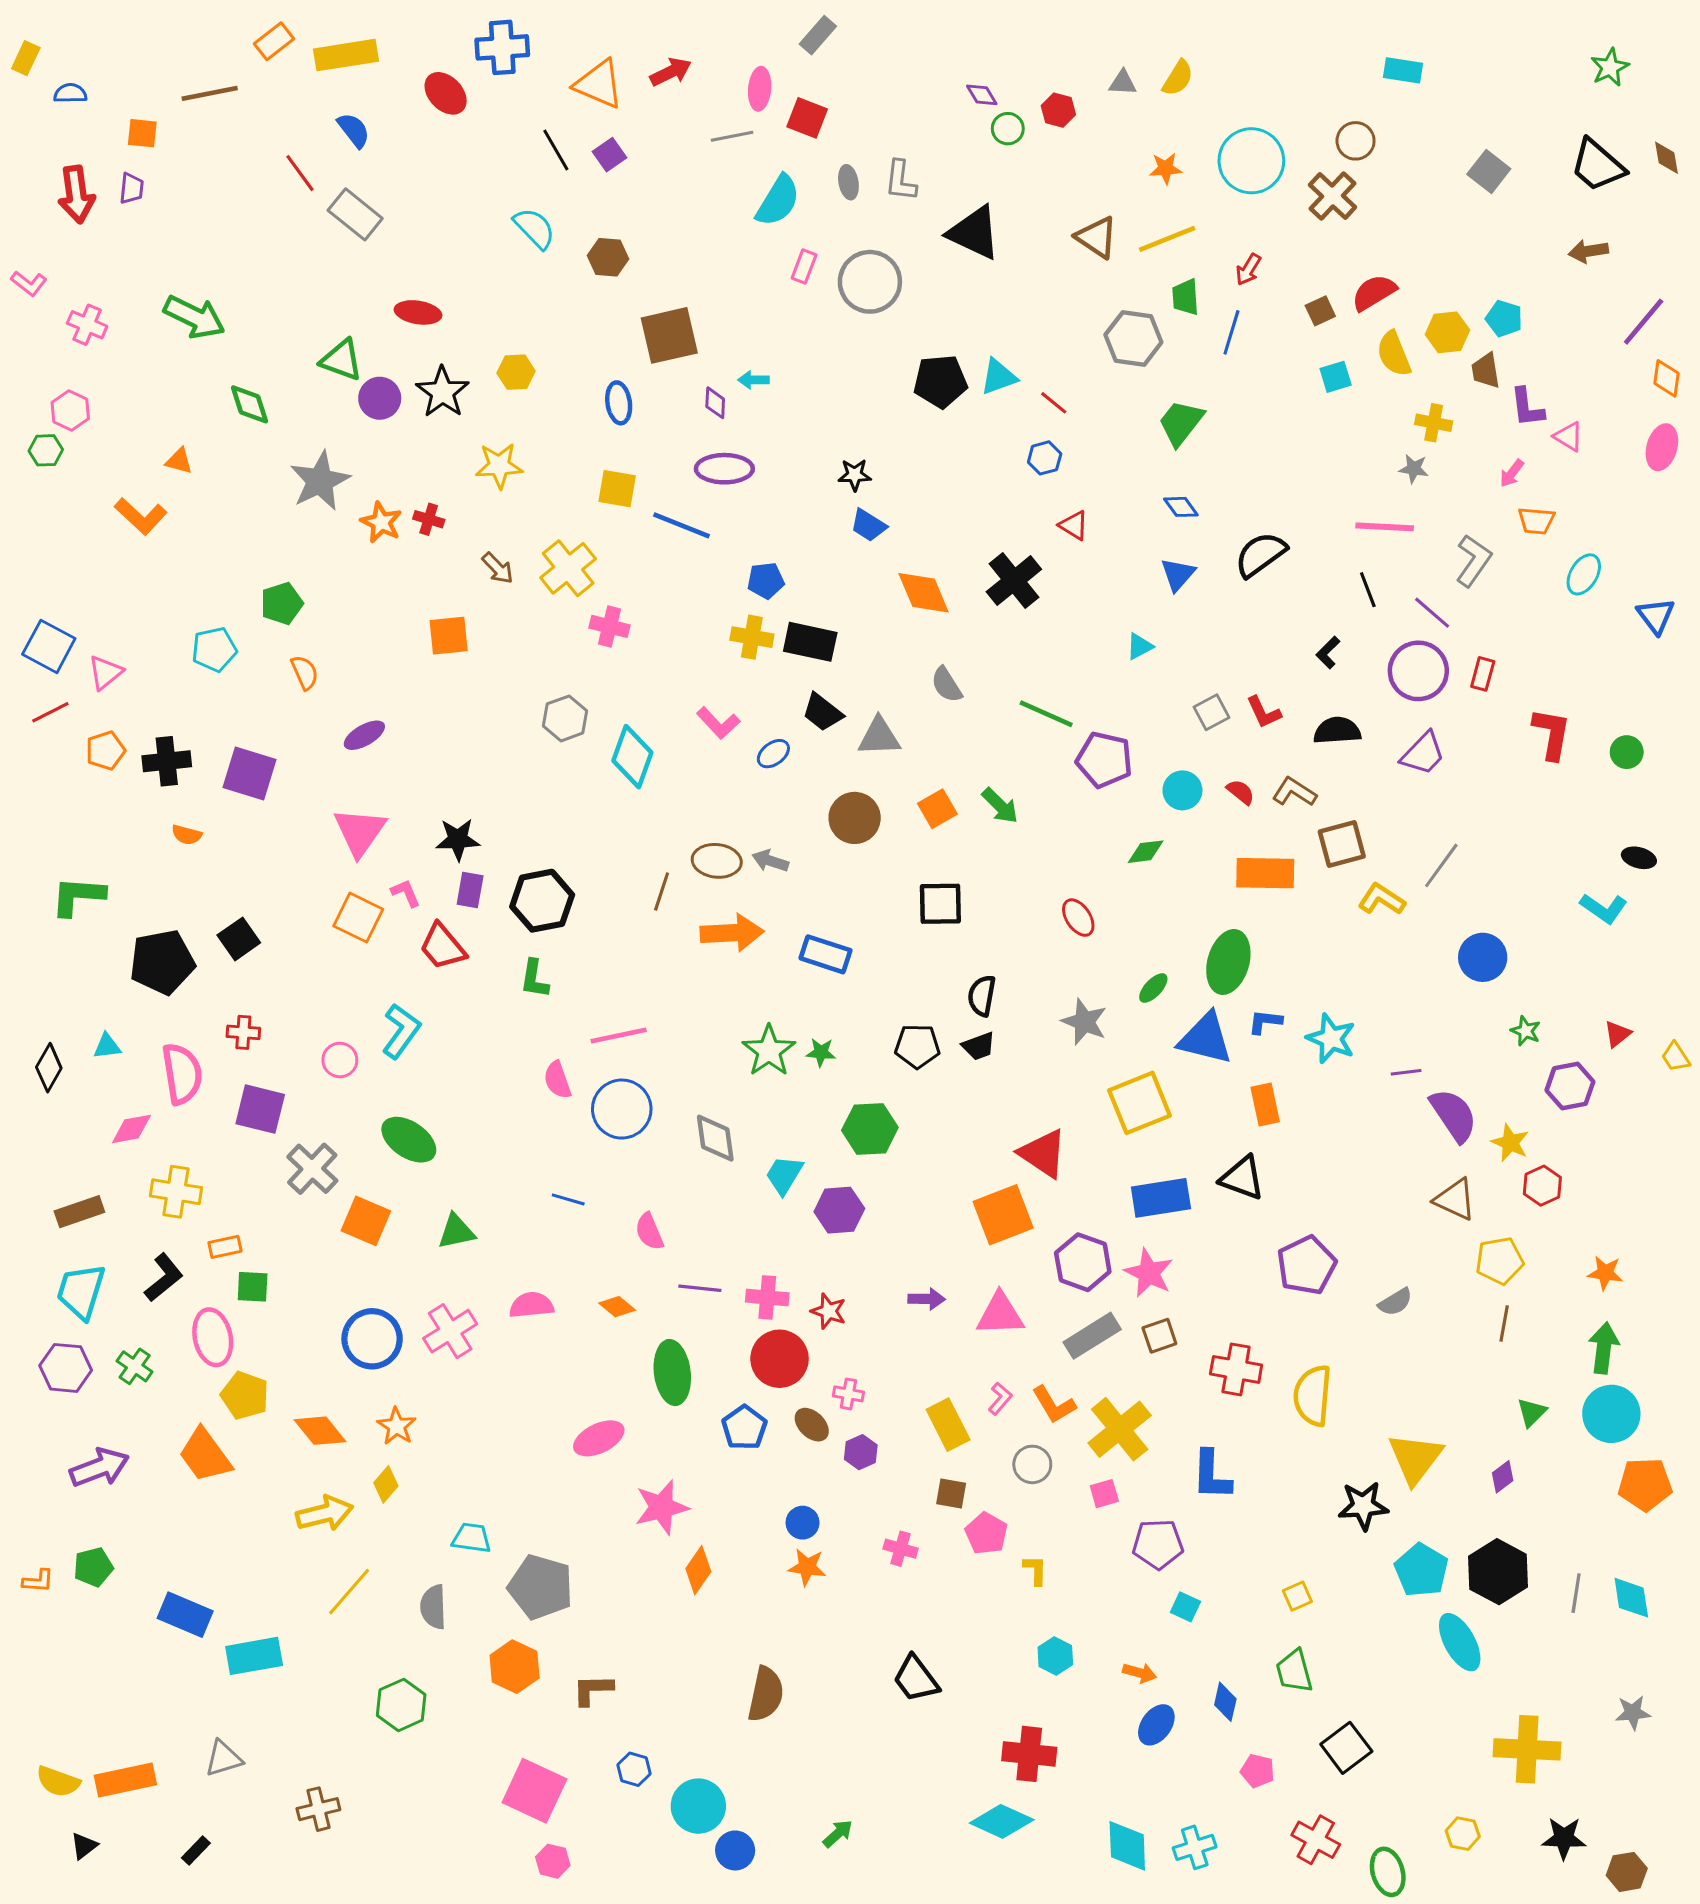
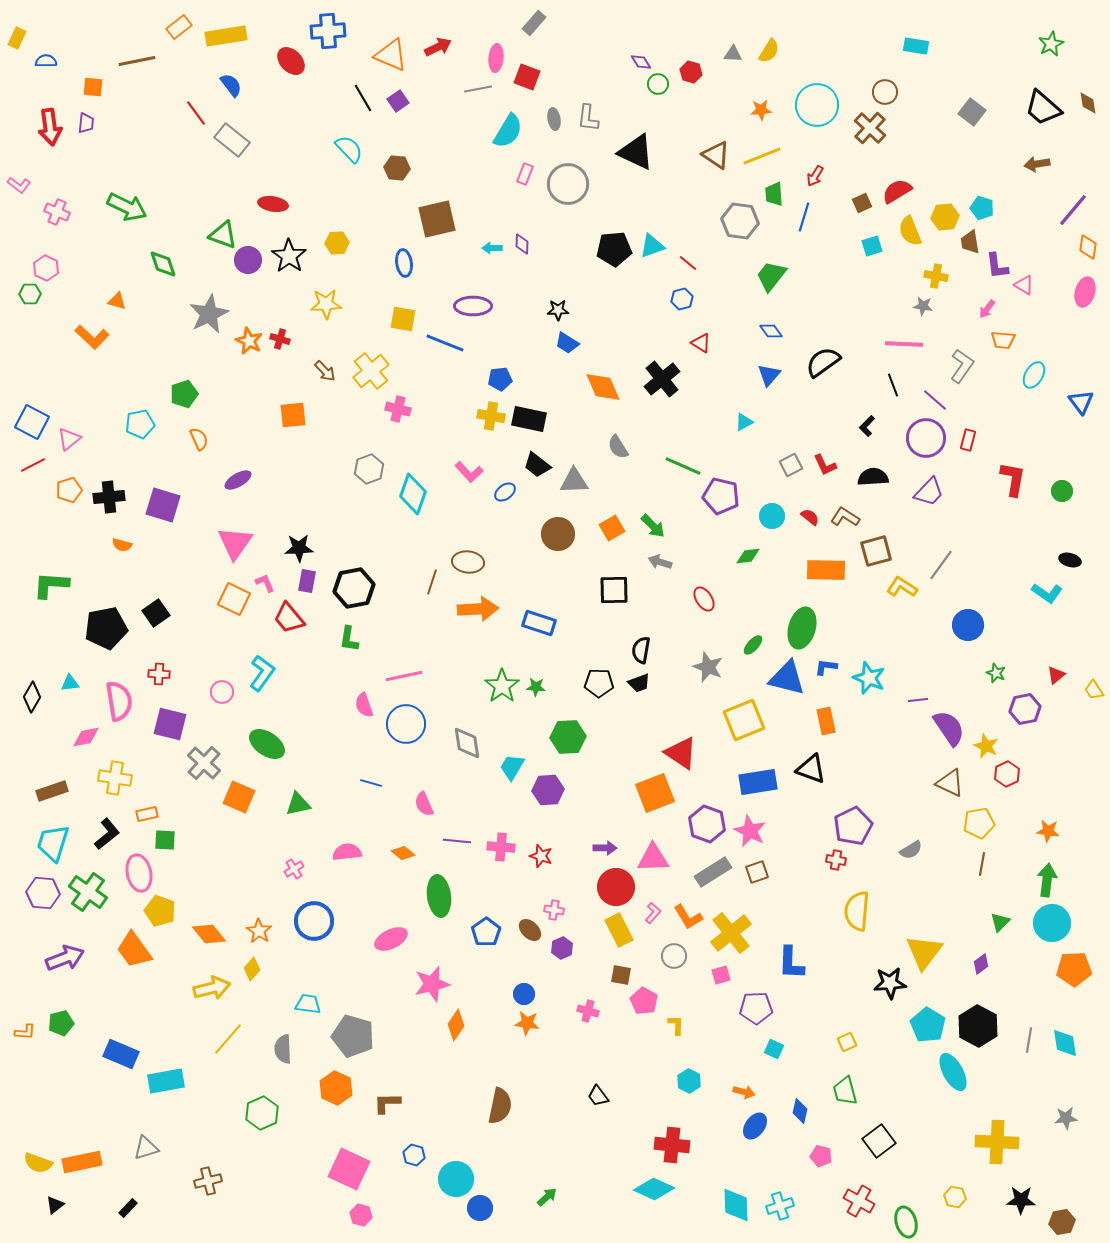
purple diamond: (715, 403) -> (522, 244), moved
gray arrow: (770, 861) -> (660, 562), moved
pink cross: (450, 1331) -> (294, 869), size x0.6
blue circle: (372, 1339) -> (314, 921), moved
red circle: (780, 1359) -> (616, 887), moved
green cross: (135, 1366) -> (88, 892), size x1.6
red cross: (1236, 1369) -> (836, 860), moved, size x0.6
black trapezoid: (916, 1679) -> (598, 1096), size x0.7

